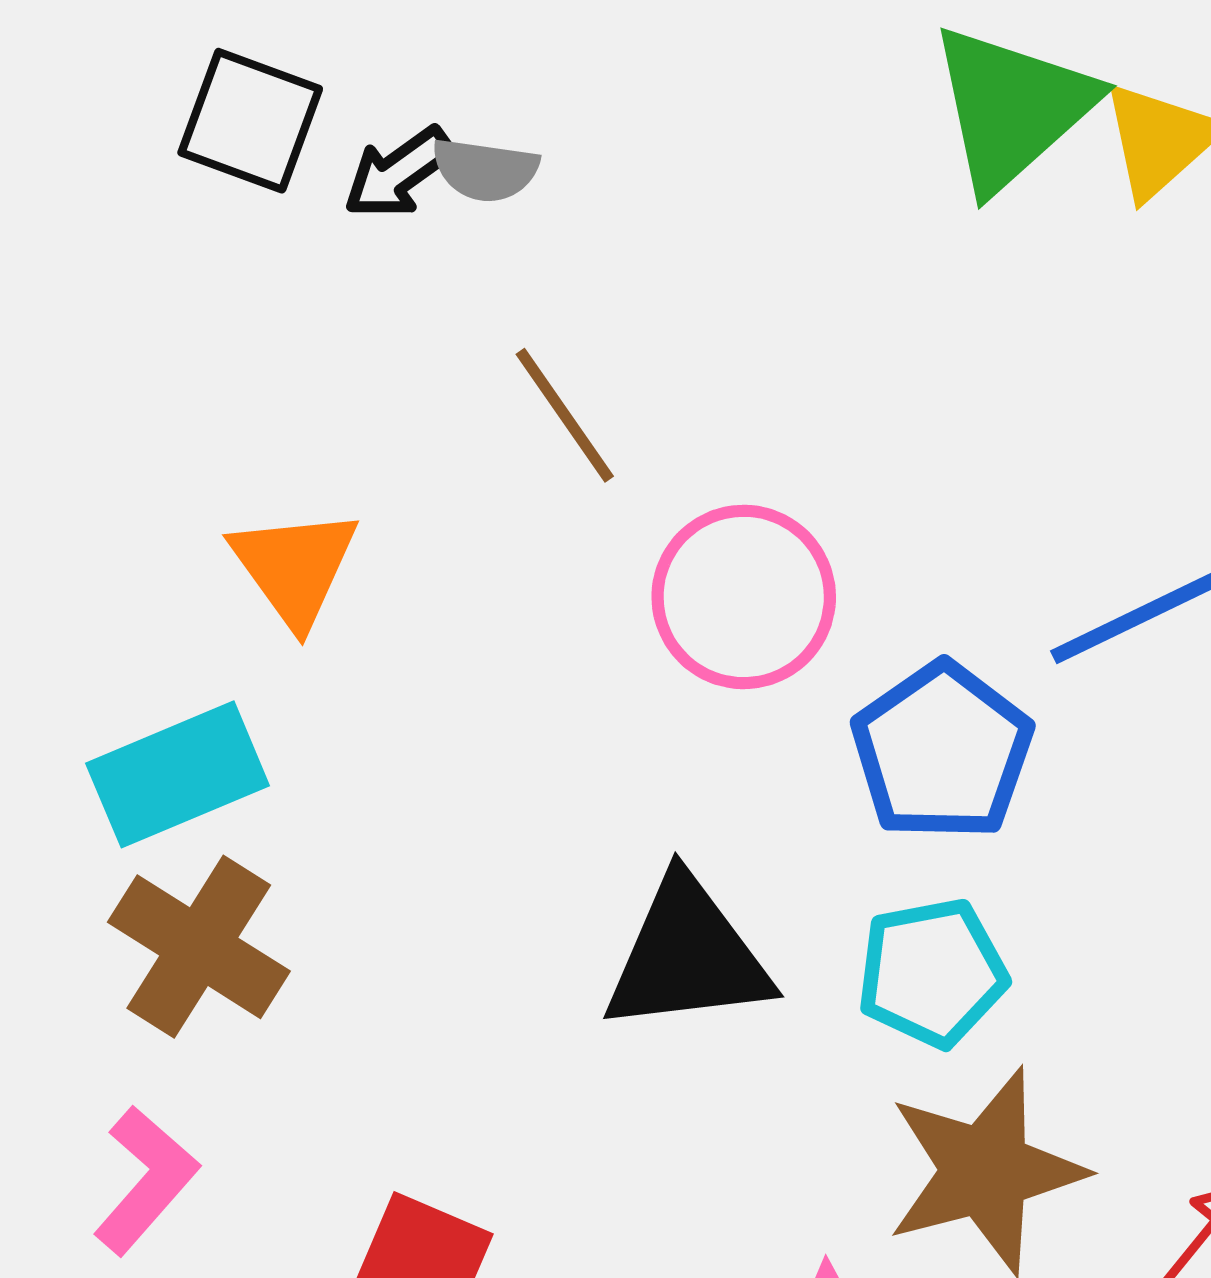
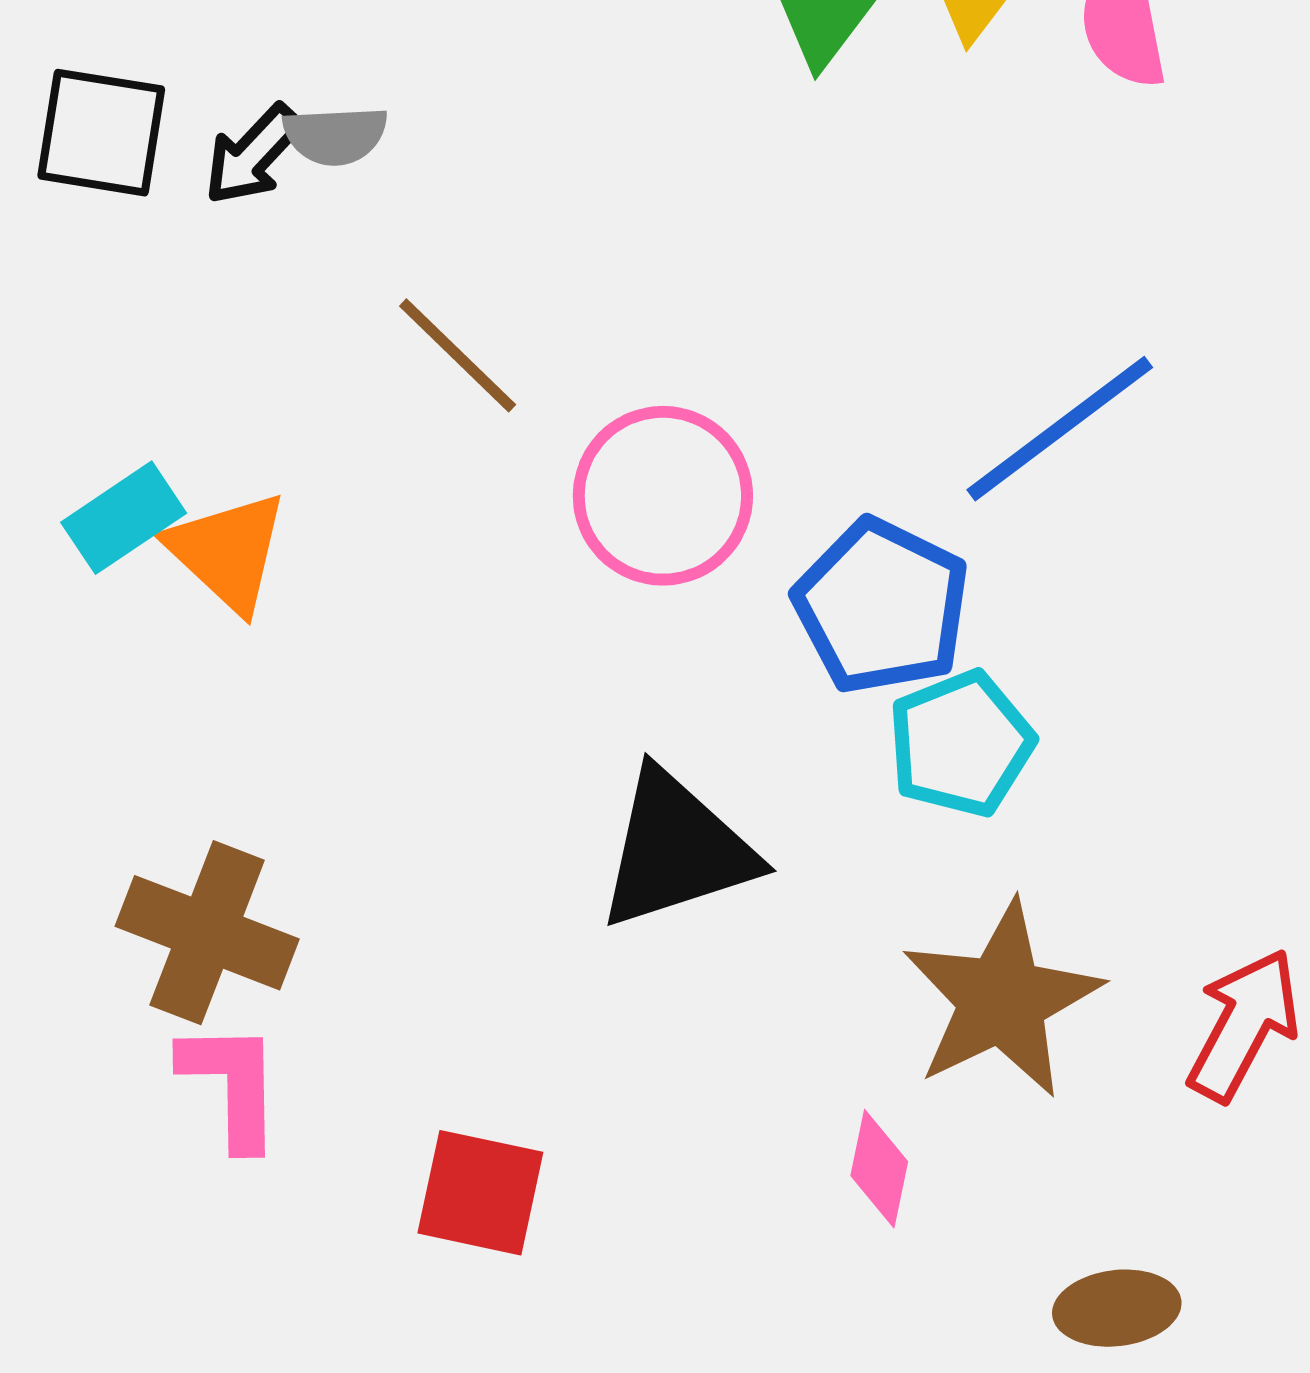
cyan rectangle: (178, 774) -> (124, 518), moved, size x0.7
cyan pentagon: (932, 973) -> (961, 744), moved
pink L-shape: (146, 1180) -> (232, 1085), moved, turned -31

